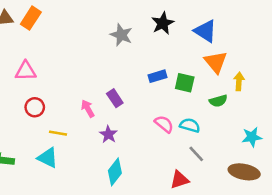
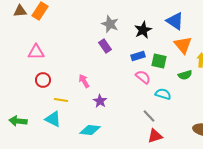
black star: (163, 23) -> (143, 30), moved
purple rectangle: (115, 98) -> (105, 46), moved
pink semicircle: (164, 124) -> (143, 77), moved
gray line: (196, 154) -> (149, 116), moved
cyan diamond: (115, 172) -> (90, 130), moved, turned 60

